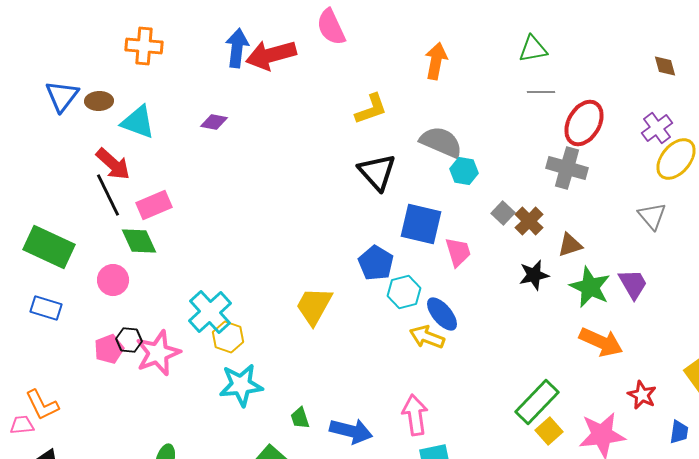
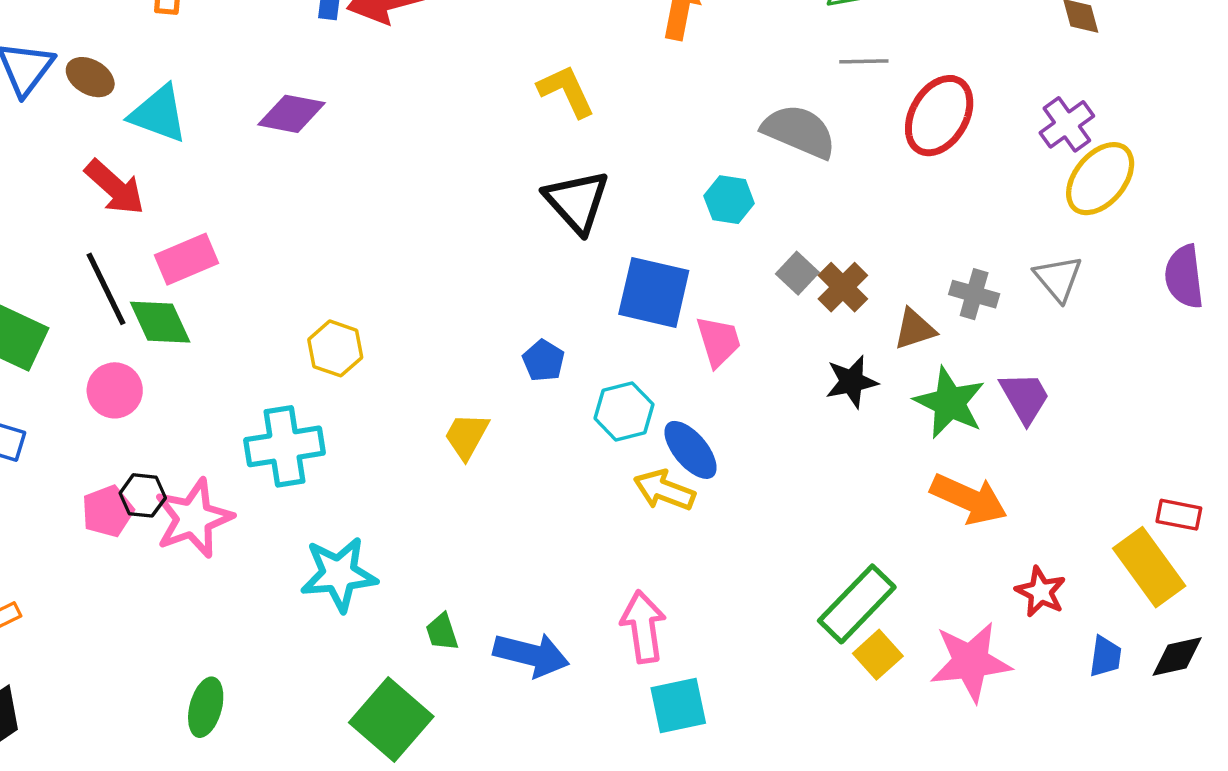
brown ellipse: (99, 101) -> (90, 77), turned 32
yellow L-shape: (371, 109) -> (566, 91), turned -96
purple diamond: (214, 122) -> (291, 114), size x1.4
gray semicircle: (441, 142) -> (799, 131), moved
gray cross: (567, 168) -> (974, 294), moved, size x0.7
black line: (108, 195) -> (106, 289), moved
blue pentagon: (376, 263) -> (544, 361), moved, size x0.7
yellow trapezoid: (314, 306) -> (467, 436), size x0.7
cyan cross: (210, 312) -> (284, 446), turned 33
yellow hexagon: (228, 337) -> (335, 348), moved

